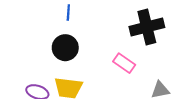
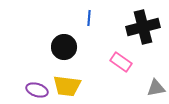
blue line: (68, 13) -> (89, 18), moved

